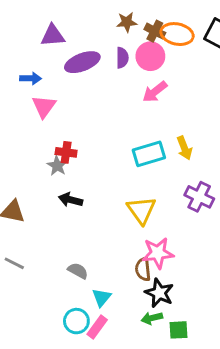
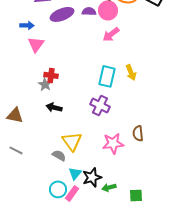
purple semicircle: (122, 58) -> (89, 11), turned -88
cyan rectangle: (149, 154) -> (107, 76), turned -60
purple cross: (199, 197) -> (100, 105), moved
yellow triangle: (142, 210) -> (72, 141), moved
brown semicircle: (143, 269) -> (138, 133), moved
black star: (159, 293) -> (92, 177), moved, turned 30
green square: (179, 330) -> (136, 195), moved

